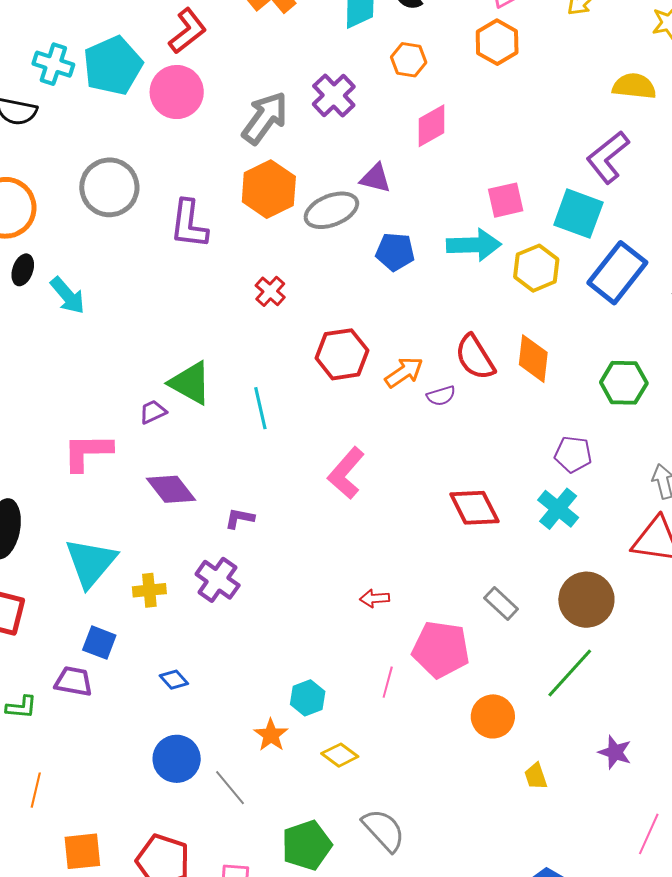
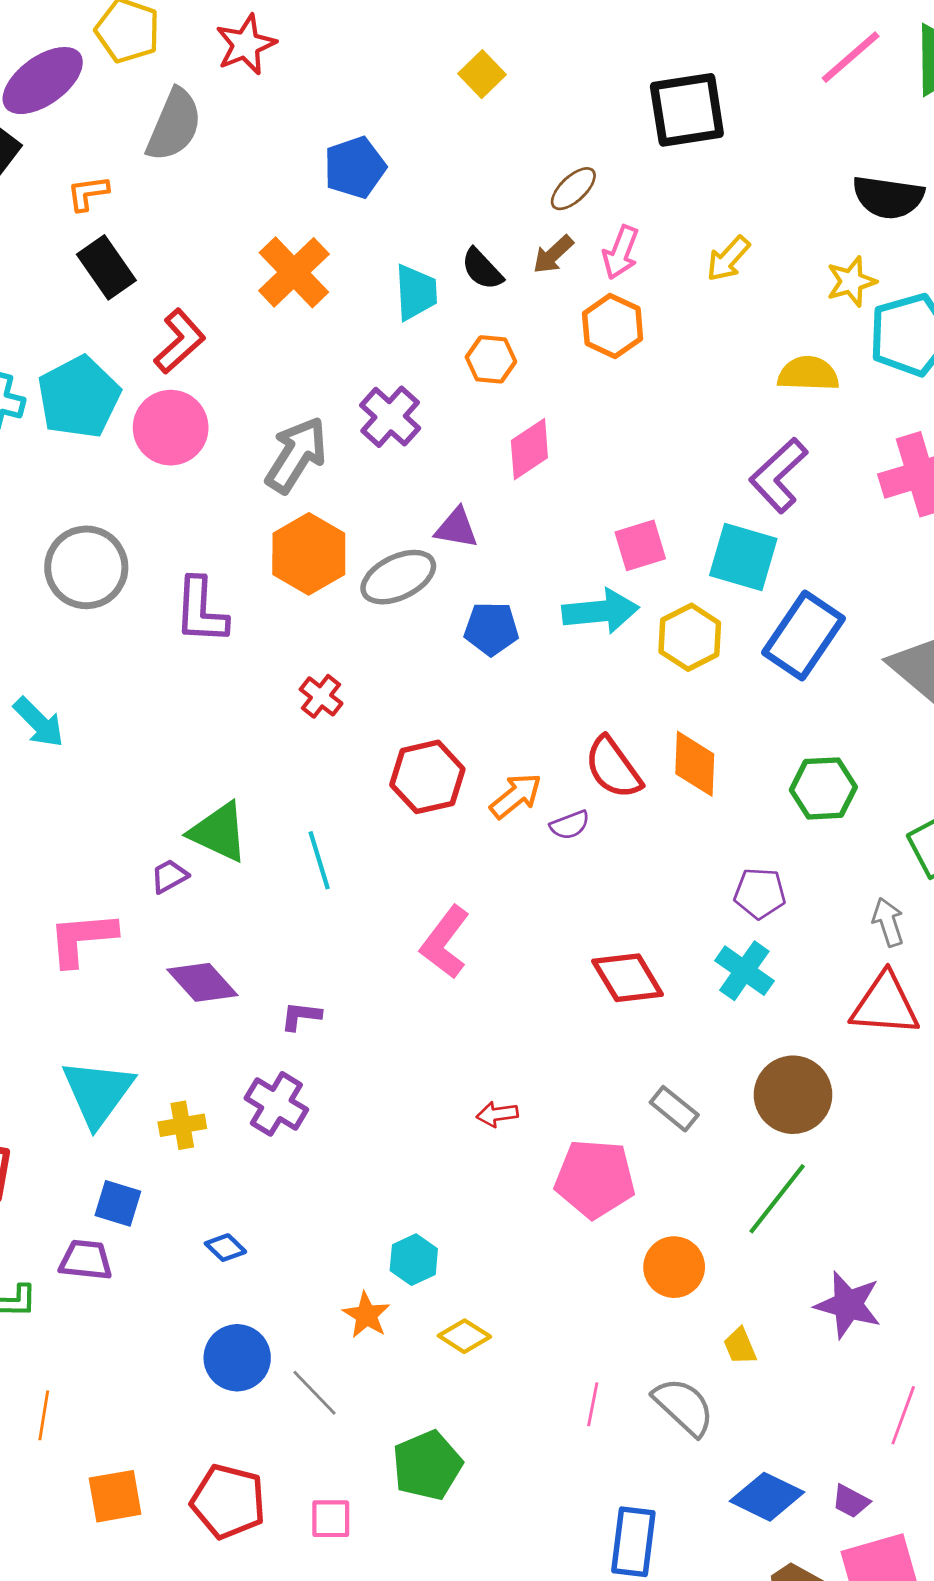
pink line: (388, 682) -> (593, 1404), moved
purple star: (615, 752) -> (848, 1305), size x1.4
gray semicircle: (384, 830) -> (684, 1407), moved

